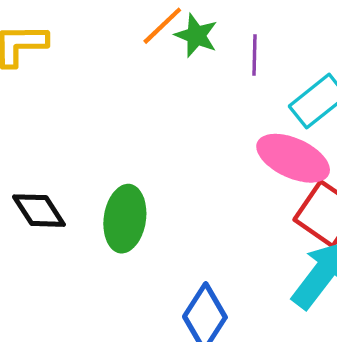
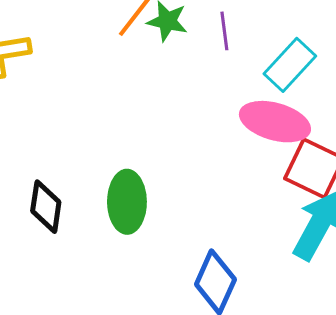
black diamond: (39, 211) -> (46, 207), turned 50

